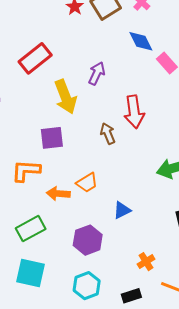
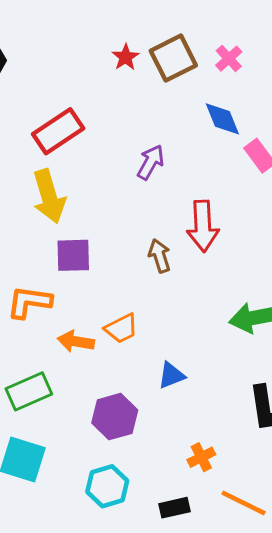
yellow arrow: (66, 97) -> (49, 196), moved

